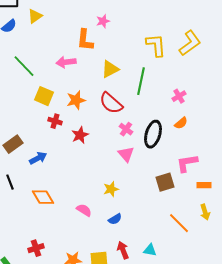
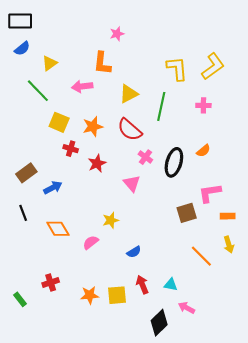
yellow triangle: (35, 16) -> (50, 63), moved
pink star: (103, 21) -> (117, 34), moved
pink cross: (179, 96) -> (203, 105), moved, turned 32
pink triangle: (126, 154) -> (132, 183), moved
yellow star: (111, 189) -> (111, 220), moved
pink semicircle: (84, 210) -> (91, 242), moved, turned -70

